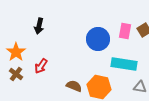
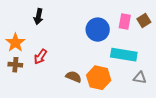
brown cross: (16, 74) -> (15, 65), turned -32

